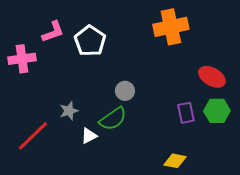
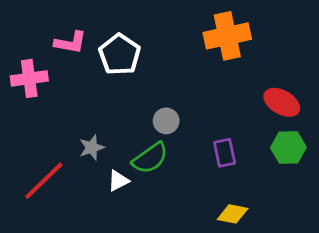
pink L-shape: (53, 32) -> (70, 43), turned 30
purple rectangle: (186, 113) -> (225, 153), moved

